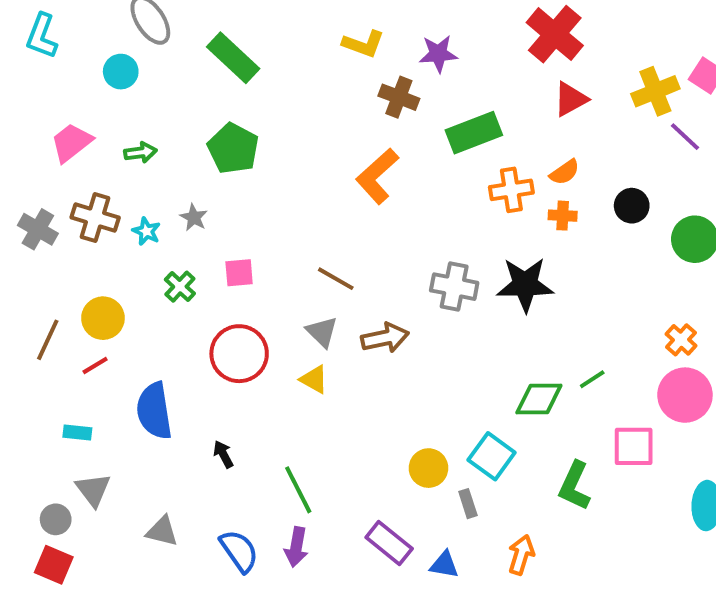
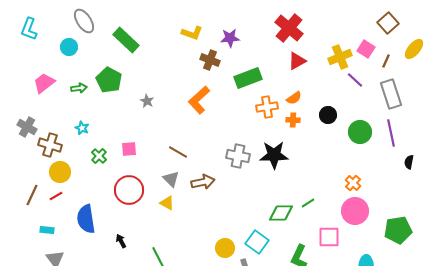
green pentagon: (233, 148) -> (109, 80), moved
brown cross: (95, 218) -> (50, 145), moved
gray star: (194, 218) -> (147, 101), moved
brown line: (48, 340) -> (32, 195), moved

